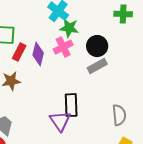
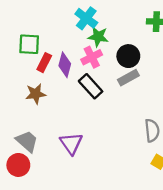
black rectangle: (71, 105) -> (91, 86), moved, turned -40
purple triangle: (60, 121) -> (71, 143), moved

